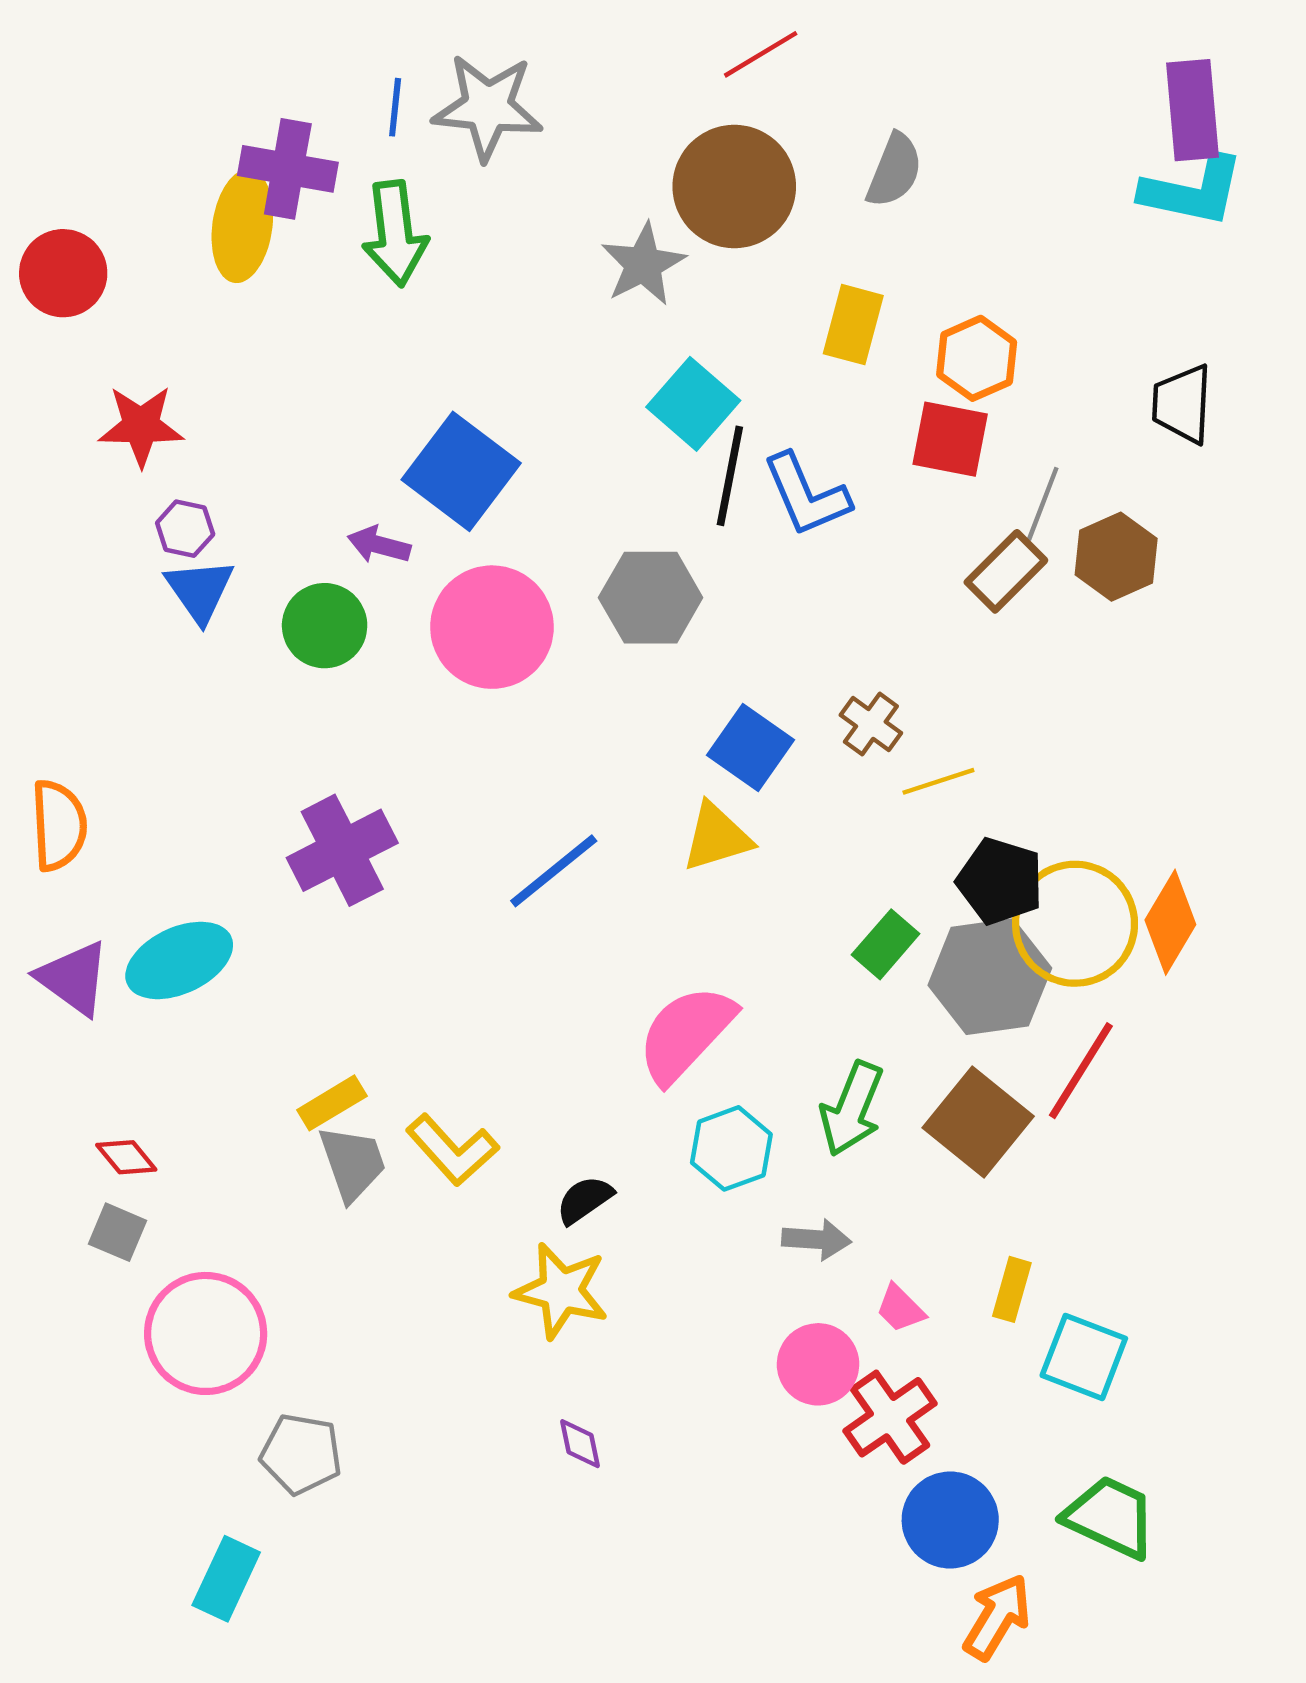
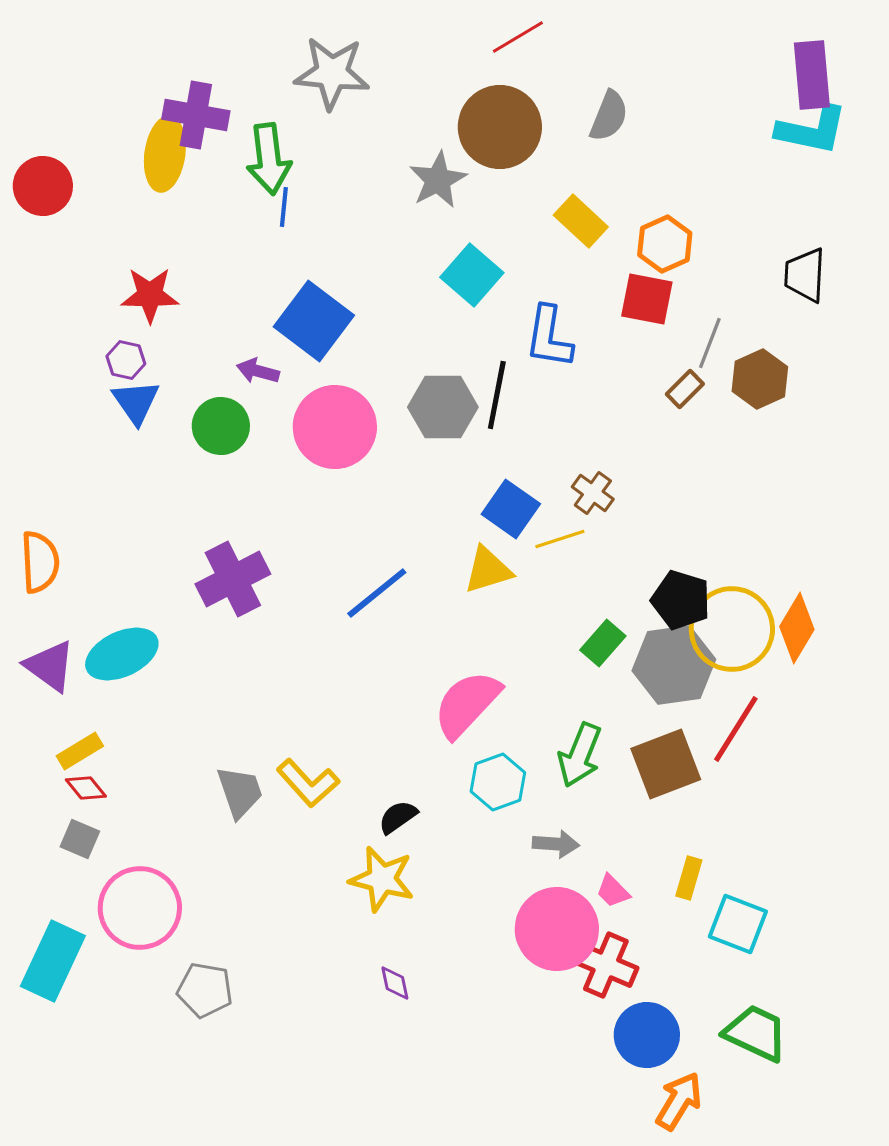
blue line: (395, 107) -> (284, 207), moved
yellow rectangle: (853, 325) -> (581, 221), turned -62
red star: (141, 426) -> (150, 295), moved
black line: (730, 476) -> (497, 395), moved
blue L-shape: (806, 495) -> (549, 337), turned 32
brown rectangle: (1006, 571) -> (685, 389), size x0.7
yellow line: (938, 781) -> (560, 539), moved
yellow rectangle: (332, 1103) -> (80, 751), moved
brown square: (978, 1122) -> (666, 764), turned 30
pink circle: (818, 1364) -> (557, 929), size x1.5
red cross: (890, 1417) -> (606, 965), turned -32
cyan rectangle: (226, 1579) -> (53, 961), moved, size x1.4

